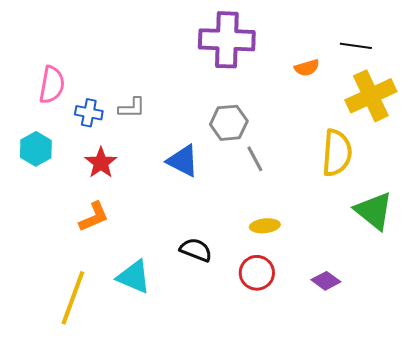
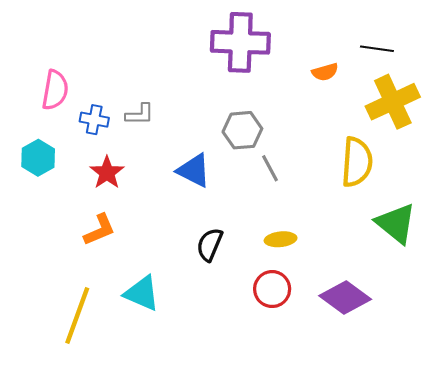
black semicircle: (196, 250) -> (210, 245), moved, turned -88
purple diamond: (326, 281) -> (345, 297), size x1.6

